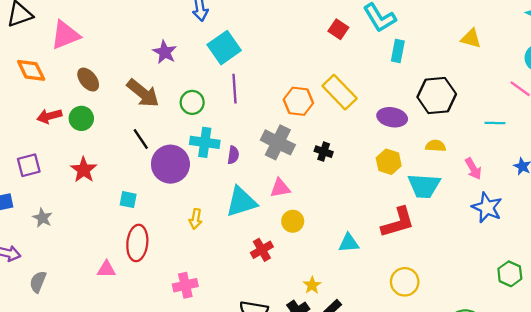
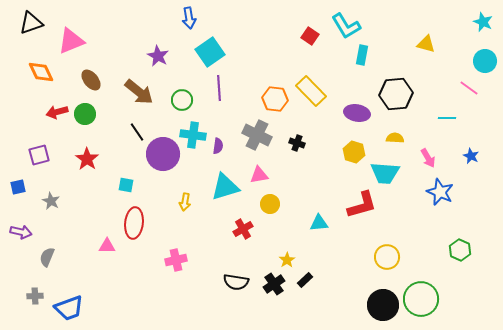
yellow circle: (405, 282) -> (387, 257), moved

